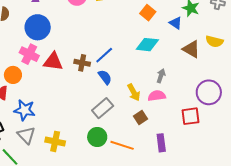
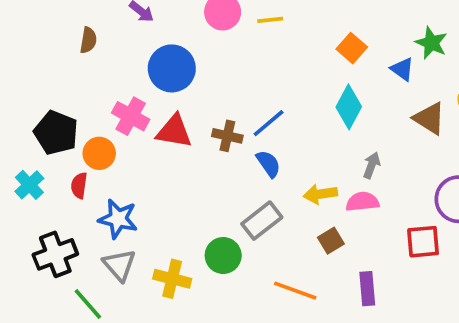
blue circle: (38, 27) -> (172, 68), moved
cyan diamond: (147, 45) -> (349, 107), turned -70
yellow arrow: (134, 92) -> (320, 194), turned 108
green circle: (97, 137) -> (223, 256), moved

